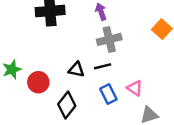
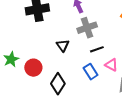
black line: (103, 66) -> (97, 49), moved
black triangle: (76, 70) -> (63, 46), moved, turned 48

